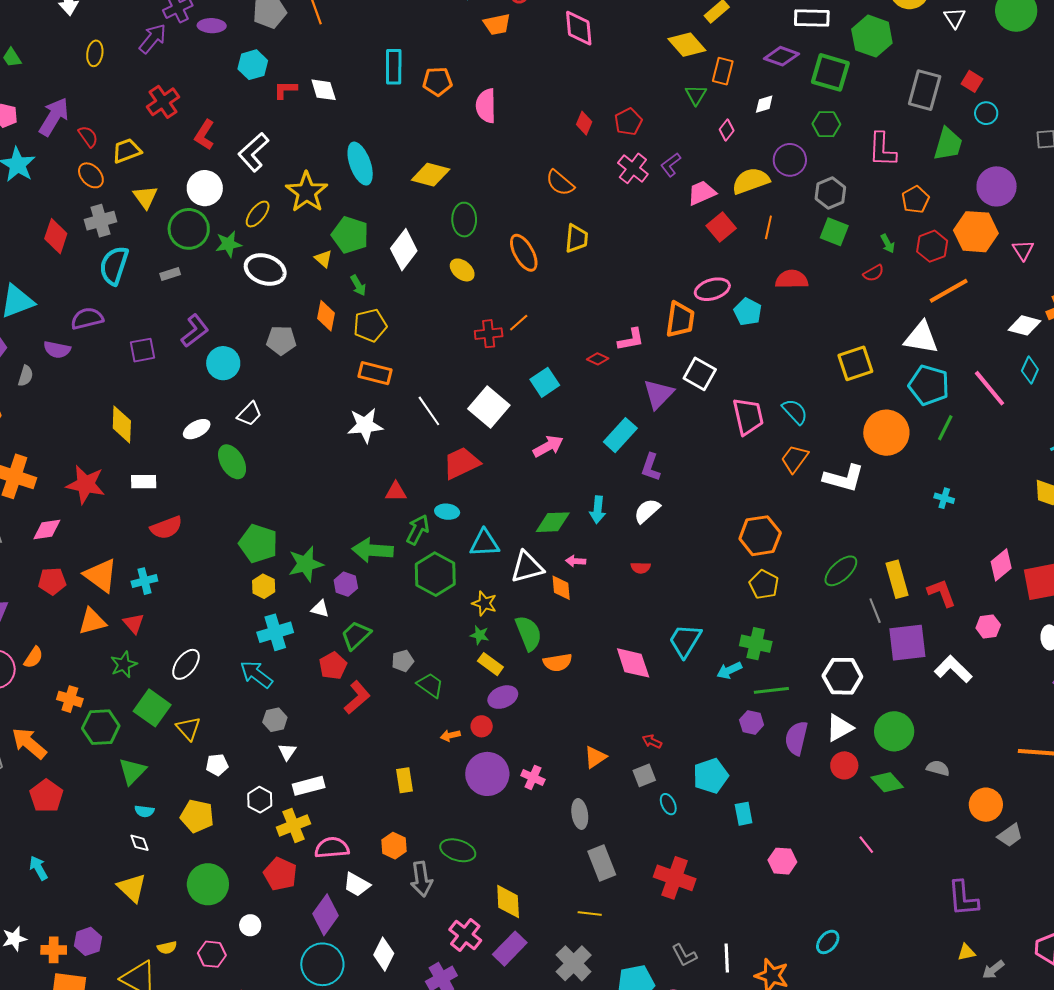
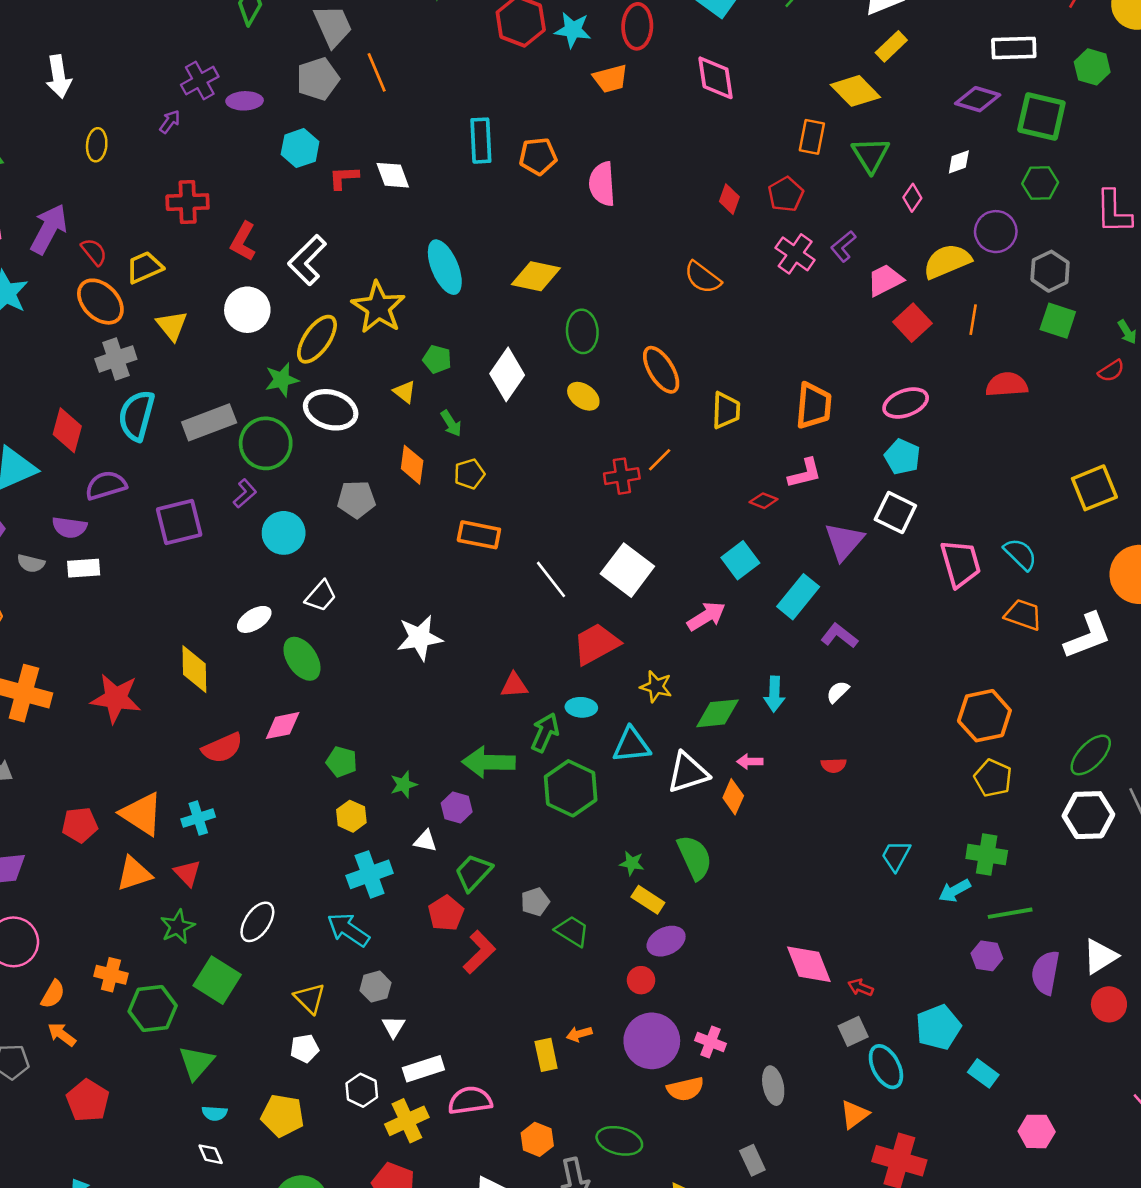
green hexagon: (872, 36) -> (1092, 67), size x0.7
purple arrow: (153, 39) -> (170, 122), size x0.6
orange rectangle: (723, 71) -> (812, 137), moved
green triangle: (696, 95) -> (871, 155), size x1.4
red cross: (163, 102) -> (188, 202), turned 36
orange ellipse: (91, 175) -> (100, 302), size x1.4
yellow ellipse: (258, 214) -> (317, 339), size x1.4
green circle: (189, 229) -> (266, 443), moved
green pentagon: (350, 235) -> (437, 359), size x0.6
red diamond: (56, 236) -> (67, 430), moved
yellow trapezoid: (577, 238) -> (726, 410), moved
gray rectangle: (170, 274) -> (209, 422), size x2.0
cyan pentagon: (748, 312) -> (902, 457), moved
orange trapezoid: (680, 320) -> (814, 406), moved
yellow pentagon: (370, 325) -> (469, 474), size x0.7
purple L-shape: (195, 331) -> (245, 493), size x0.7
purple square: (143, 350) -> (179, 522), size x1.4
gray semicircle: (26, 376) -> (31, 563), turned 90
cyan square: (545, 382) -> (740, 560), moved
yellow diamond: (122, 425) -> (194, 669), moved
white star: (365, 425) -> (420, 638), moved
orange trapezoid: (795, 459) -> (1023, 615), turned 76
purple L-shape: (651, 467) -> (839, 636), turned 112
white L-shape: (844, 478) -> (1088, 636), turned -33
white rectangle: (144, 482) -> (84, 568), moved
white semicircle: (647, 511) -> (838, 692), size x0.7
pink diamond: (47, 529) -> (283, 726), moved
green pentagon: (258, 544) -> (342, 762), size x0.6
green star: (306, 564) -> (404, 785), size x0.6
orange diamond: (561, 588) -> (733, 797), turned 32
yellow star: (484, 603) -> (656, 687), moved
cyan trapezoid: (685, 641) -> (896, 856), size x0.7
orange semicircle: (34, 657) -> (53, 994), moved
orange semicircle: (558, 662) -> (685, 1089), moved
pink diamond: (633, 663) -> (809, 964), moved
white hexagon: (842, 676) -> (1088, 815), moved
yellow triangle: (188, 728) -> (310, 998), moved
orange arrow: (450, 735) -> (579, 1034), moved
orange arrow: (29, 743) -> (62, 1034), size x0.6
orange triangle: (595, 757) -> (854, 1114), moved
cyan ellipse: (668, 804) -> (886, 1067), size x1.6
cyan rectangle: (744, 814) -> (983, 1073), turned -40
pink semicircle: (332, 848) -> (470, 1101), moved
gray rectangle: (602, 863) -> (752, 1160), moved, size x0.7

